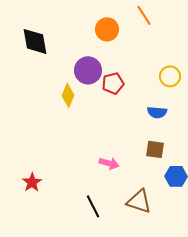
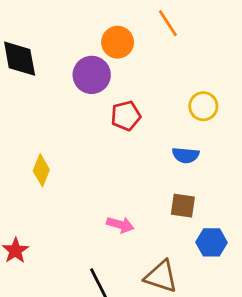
purple circle: (88, 70) -> (92, 75), moved
yellow diamond: (68, 95) -> (41, 170), moved

